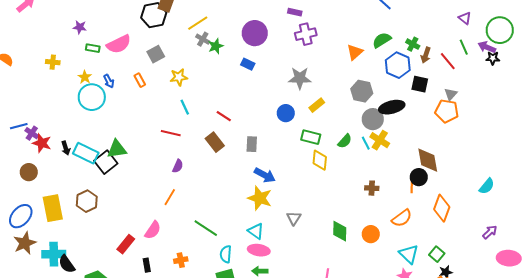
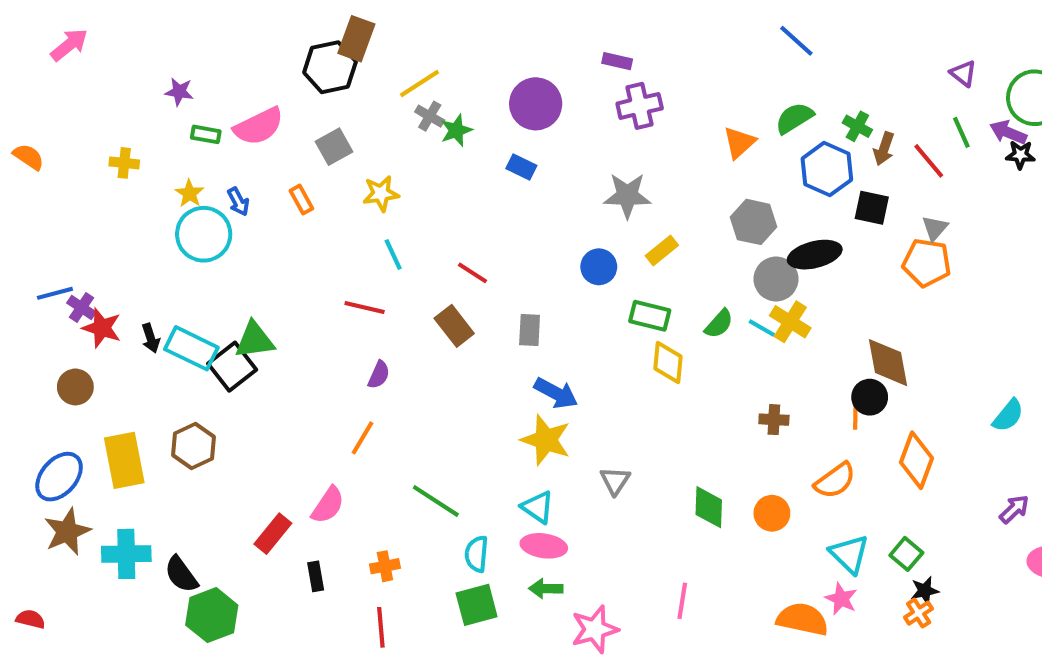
cyan line: (366, 143) -> (762, 328), turned -32
black semicircle: (67, 264) -> (181, 574), moved

